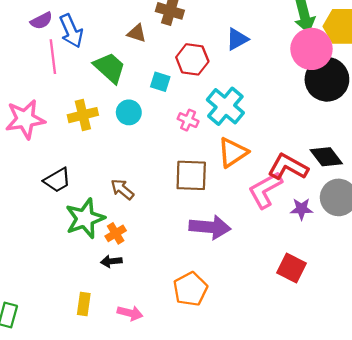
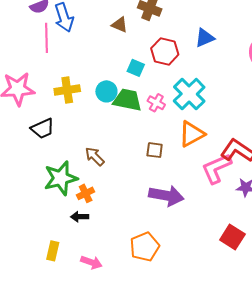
green trapezoid: (110, 68) -> (127, 100), moved, turned -36
brown square: (191, 175) -> (155, 150), size x0.6
black trapezoid: (57, 180) -> (43, 129), moved

